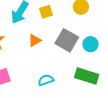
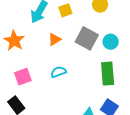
green rectangle: (87, 76) -> (108, 74), turned 70
cyan semicircle: (46, 80) -> (58, 72), moved

